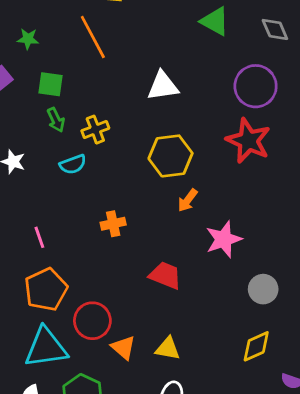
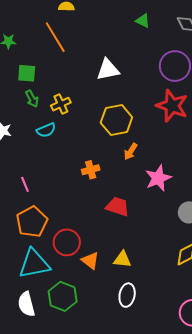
green triangle: (215, 21) -> (143, 21), size x0.7
orange cross: (113, 224) -> (91, 170), moved

